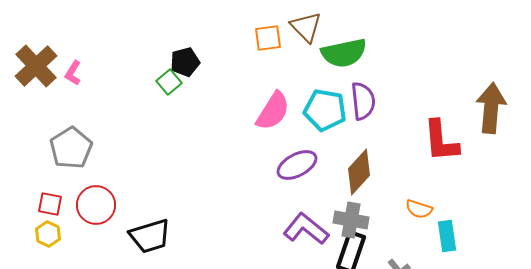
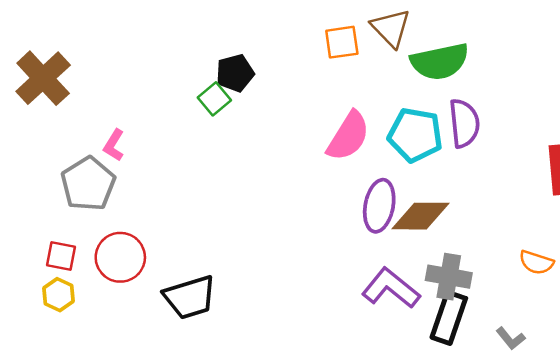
pink L-shape: (73, 73) -> (114, 145), moved
purple ellipse: (297, 165) -> (379, 206), turned -51
brown diamond: (359, 172) -> (420, 216), moved, turned 48

